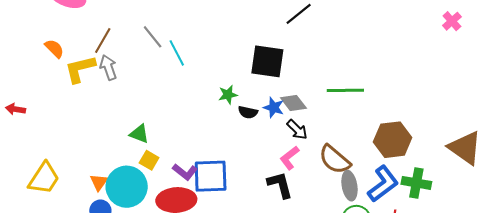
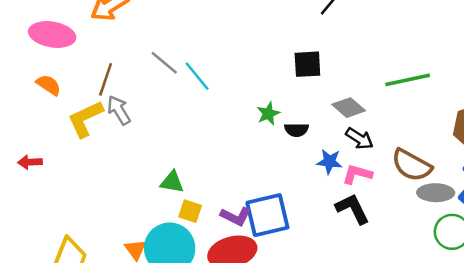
orange semicircle: (54, 49) -> (49, 85), moved
black square: (267, 61) -> (307, 64), size x0.7
blue star: (274, 107) -> (329, 162), moved
red arrow: (15, 109) -> (30, 162), moved
pink L-shape: (289, 158) -> (357, 174), turned 65
gray ellipse: (349, 186) -> (436, 193), turned -68

